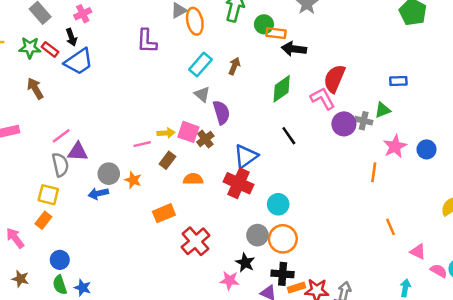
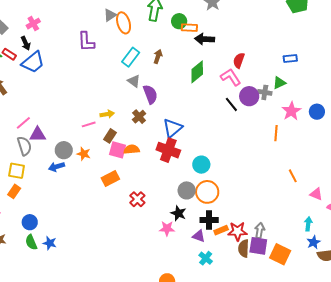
red semicircle: (334, 79) -> (239, 60), size x0.7
pink square: (188, 132) -> (118, 150), moved
black line: (289, 136) -> (231, 104), moved
red cross: (196, 241) -> (137, 199), size x0.7

